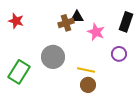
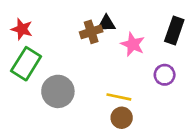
gray circle: (53, 57) -> (58, 91), moved
green rectangle: (19, 72) -> (26, 64), moved

